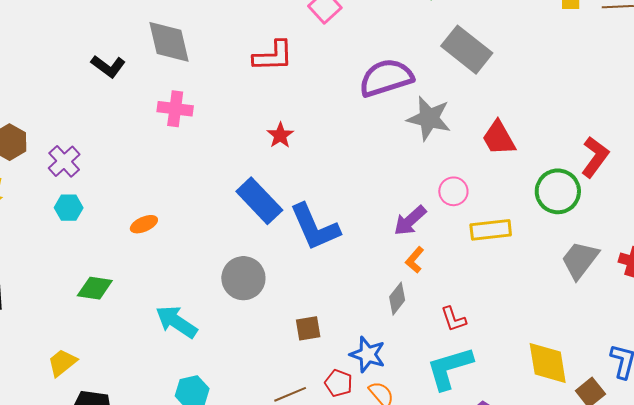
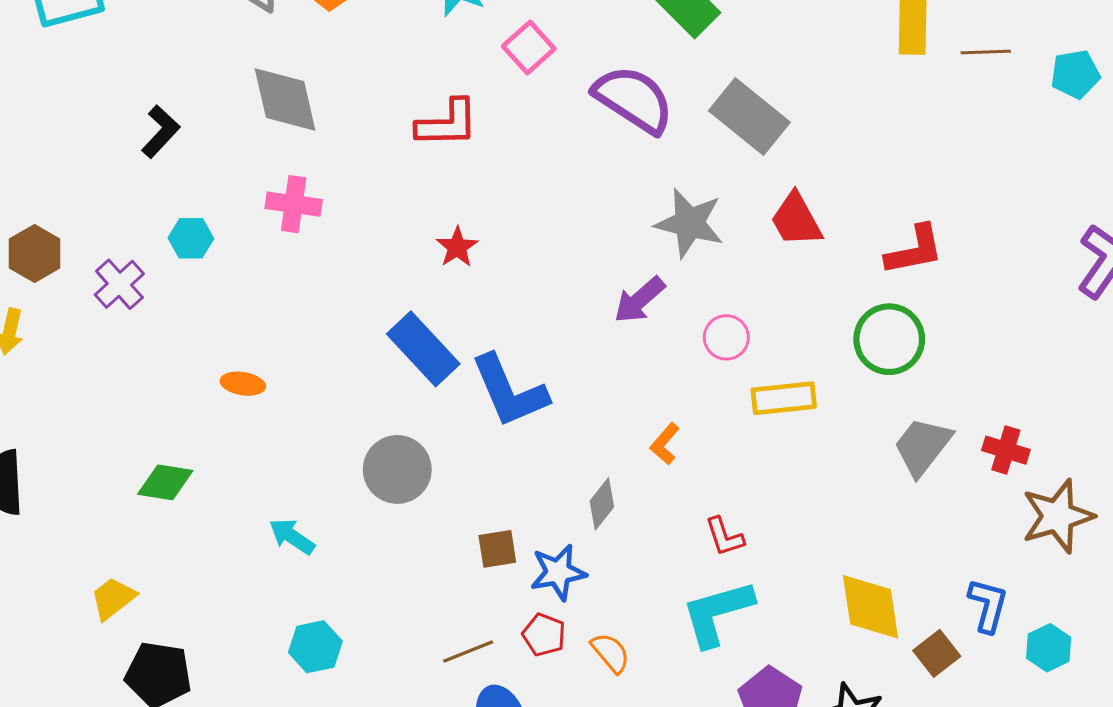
black L-shape: (108, 66) -> (161, 131), moved, turned -84
purple semicircle: (386, 78) -> (634, 99), moved, turned 50
red trapezoid: (499, 138) -> (796, 220), moved
red L-shape: (595, 157) -> (914, 250), moved, turned 42
cyan hexagon: (69, 208) -> (191, 238), moved
purple arrow: (410, 221) -> (639, 300), moved
orange ellipse: (144, 224) -> (243, 384), turned 32
gray diamond: (397, 299) -> (602, 504), moved
cyan arrow: (176, 322) -> (292, 536), size x0.7
blue star: (368, 354) -> (558, 572), moved, turned -30

